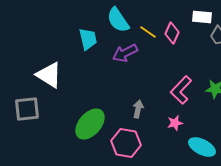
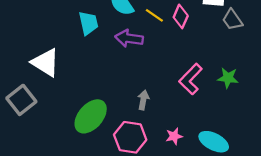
purple arrow: (125, 53) -> (129, 38), turned 35
gray square: (27, 109) -> (21, 100), turned -32
pink star: (175, 123) -> (174, 136), moved

